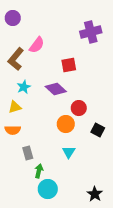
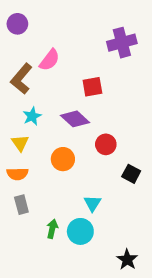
yellow triangle: (15, 107) -> (20, 143), turned -48
orange circle: (66, 124) -> (63, 159), moved
gray rectangle: (28, 153) -> (21, 205), moved
cyan circle: (48, 189) -> (80, 231), moved

